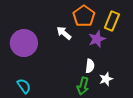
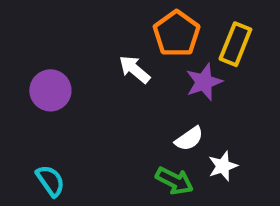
purple circle: (24, 43) -> (50, 90), size x0.7
white semicircle: (90, 66) -> (189, 139), turned 48
green arrow: (83, 86) -> (174, 181), turned -78

